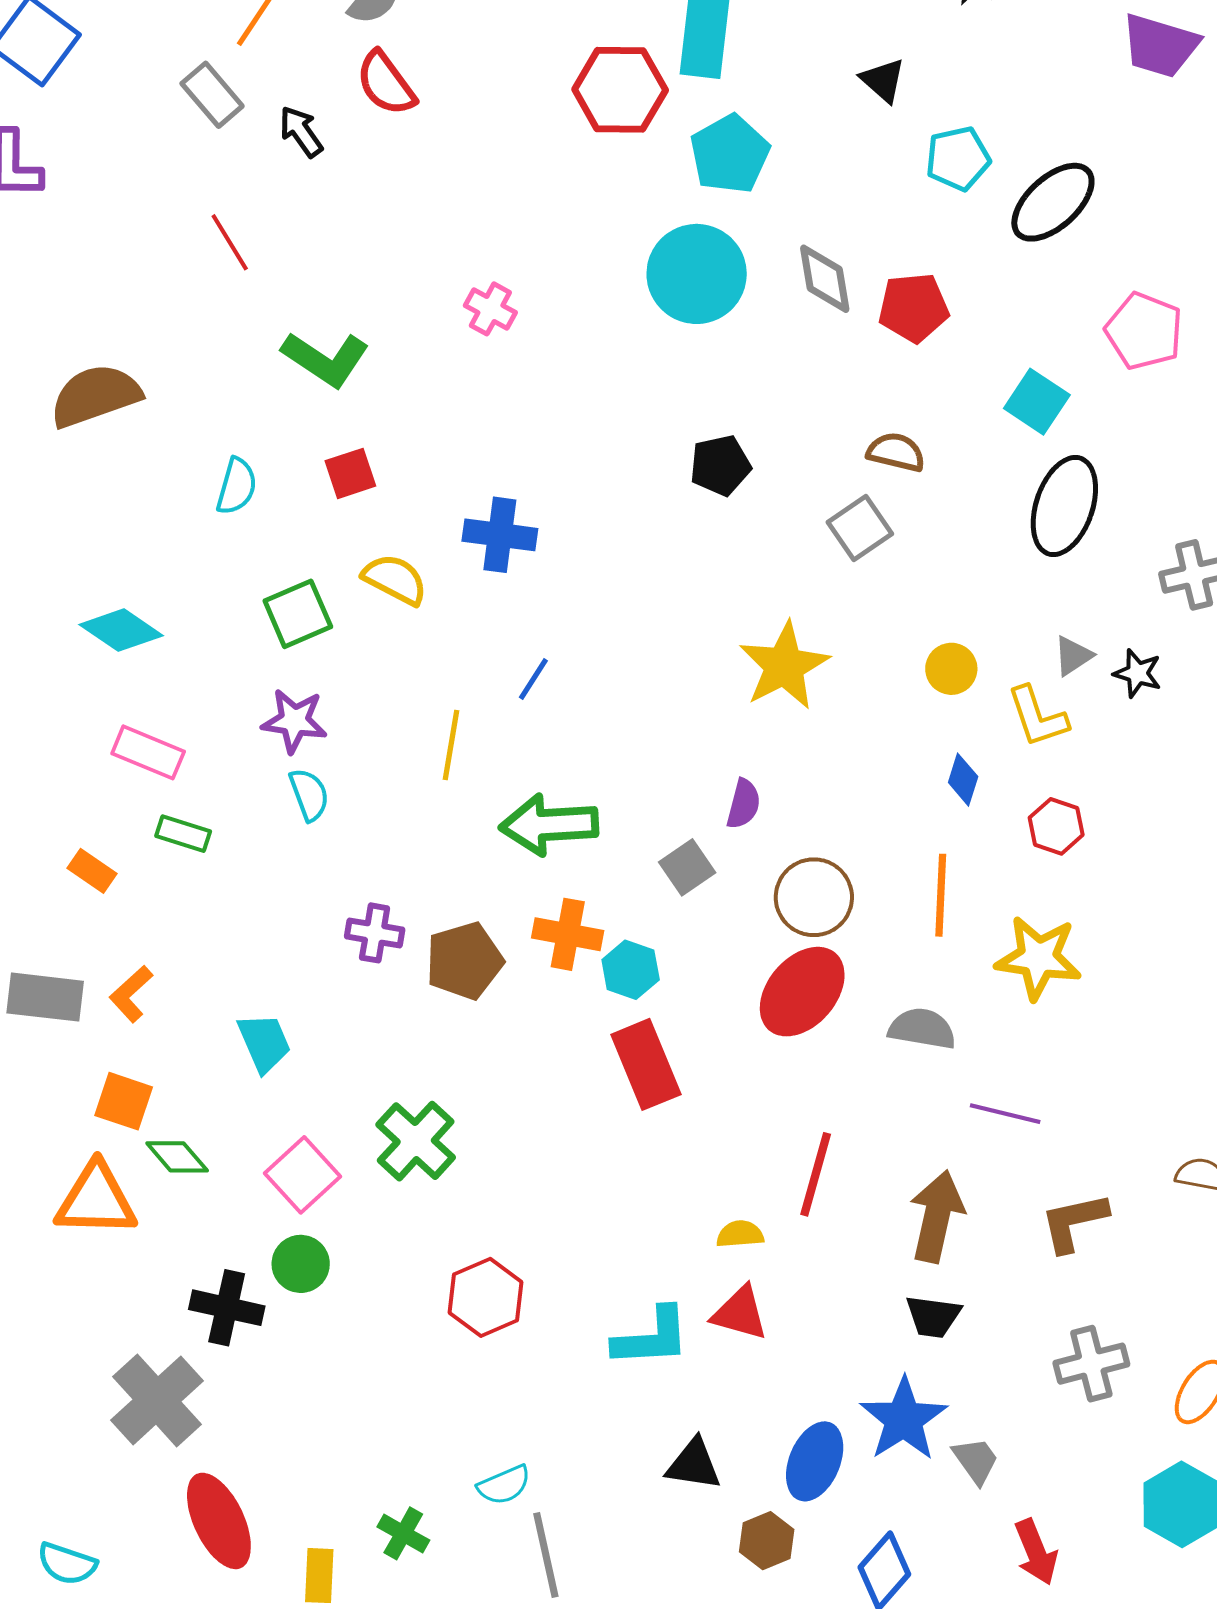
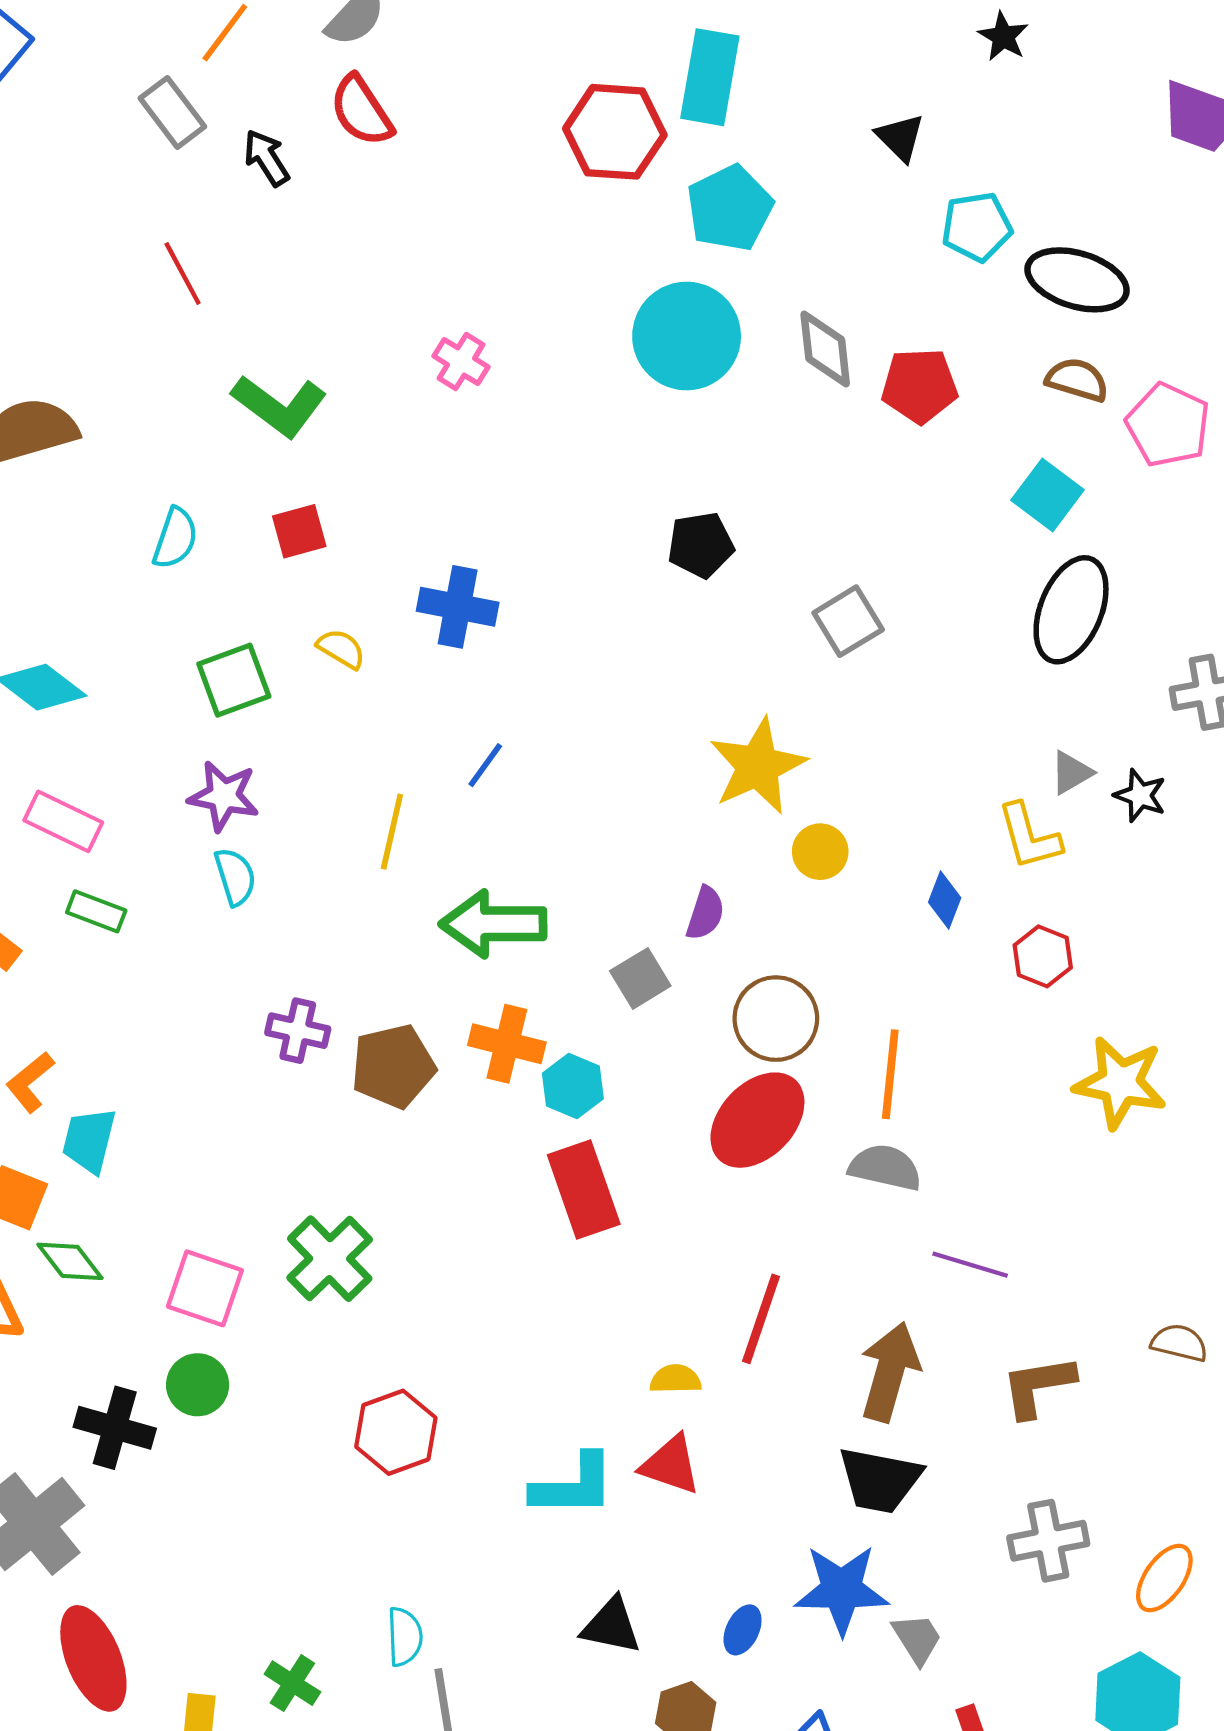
black ellipse: (1053, 202) -> (1077, 280), turned 56
brown semicircle: (896, 452) -> (1077, 380), moved
yellow semicircle: (395, 579) -> (341, 649), size x0.7
yellow circle: (951, 669) -> (820, 852), moved
orange line: (941, 895) -> (890, 1074), moved
yellow star: (1038, 958) -> (1120, 1083), moved
cyan trapezoid: (264, 1043) -> (89, 1140), moved, turned -146
pink square: (302, 1175) -> (205, 1288), turned -32
black trapezoid: (933, 1316) -> (880, 1480), size x1.4
blue star: (904, 1419) -> (842, 1590), turned 30
blue ellipse: (815, 1461) -> (743, 1630), size x0.6
cyan semicircle: (504, 1485) -> (405, 1637), turned -72

